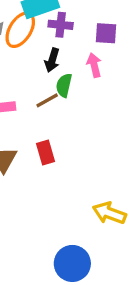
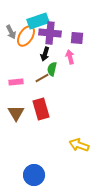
purple cross: (61, 25) -> (50, 33), size x1.5
red rectangle: (45, 153) -> (41, 109), size x1.5
blue circle: (72, 263) -> (34, 175), moved

